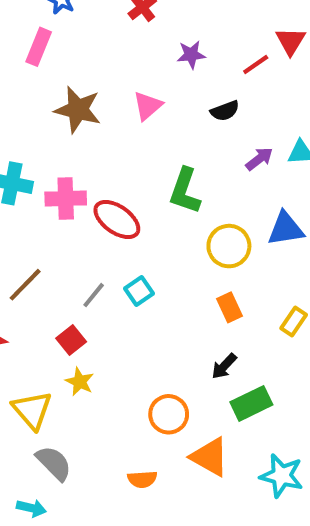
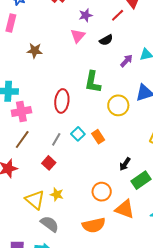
pink triangle: (148, 106) -> (78, 36), moved
brown star: (78, 110) -> (35, 51), size x0.7
pink cross: (66, 198) -> (21, 112), moved
red ellipse: (117, 219) -> (62, 101), turned 70
orange rectangle: (229, 307) -> (98, 137), moved
yellow star: (80, 382) -> (57, 194), moved
orange semicircle: (142, 479) -> (94, 225), size x1.6

